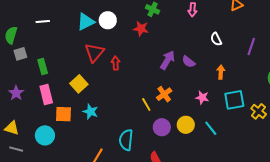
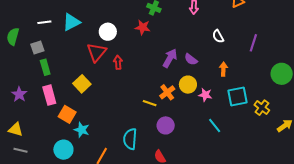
white circle: (108, 20) -> (108, 32), moved
cyan triangle: (86, 22) -> (71, 22), moved
gray square: (20, 54) -> (37, 48), moved
yellow line: (146, 105) -> (150, 103), turned -40
cyan star: (90, 112) -> (82, 130), moved
orange square: (64, 114) -> (67, 114), turned 30
yellow circle: (186, 125) -> (188, 85), moved
cyan circle: (45, 135) -> (63, 150), moved

